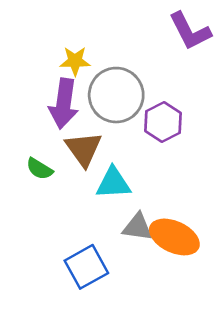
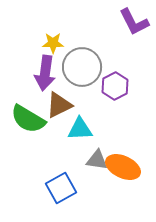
brown triangle: (84, 149) -> (59, 105), turned 40
green semicircle: (40, 169) -> (28, 119), size x1.8

